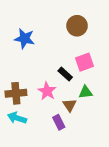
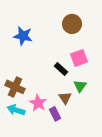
pink star: (47, 91) -> (38, 103), moved
green triangle: (86, 92) -> (80, 86), turned -48
brown cross: (16, 93) -> (15, 87), turned 30

